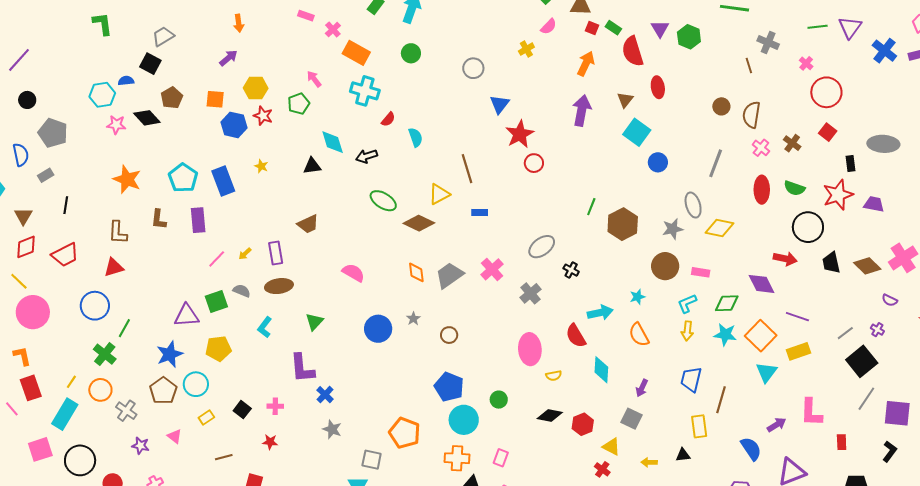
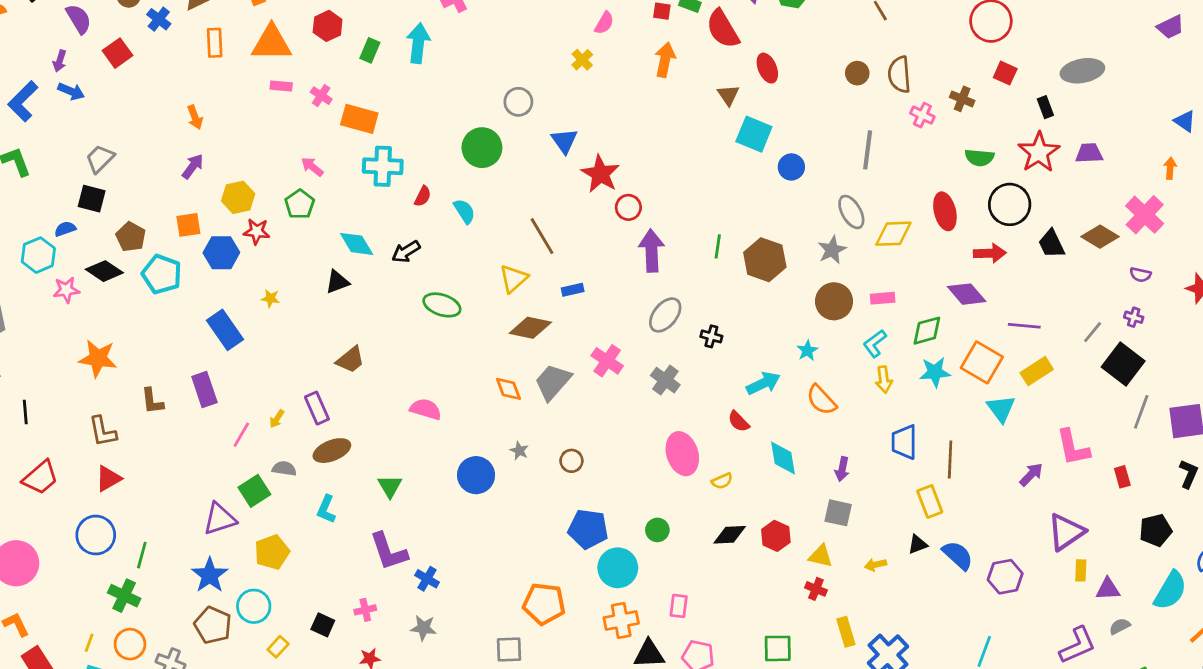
green circle: (411, 53) -> (482, 148), moved, size x1.5
purple arrow: (582, 110) -> (652, 251), moved
cyan pentagon: (183, 178) -> (162, 274), moved
red ellipse: (762, 190) -> (945, 211), moved
brown diamond: (419, 223) -> (530, 328), moved
red semicircle: (576, 336) -> (739, 422), size x0.7
gray star: (332, 429) -> (423, 628), moved
blue semicircle: (751, 449) -> (958, 555), moved

